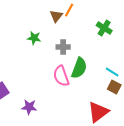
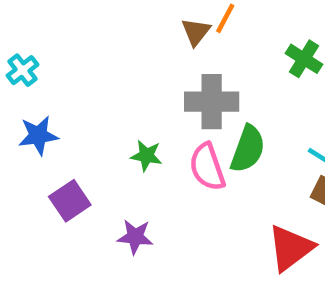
green star: (34, 38) -> (146, 156), moved
gray cross: (63, 47) -> (212, 102), size x1.6

